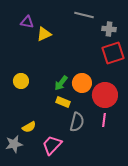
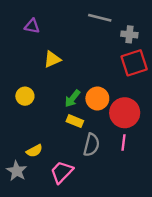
yellow triangle: (44, 34) -> (52, 59), moved
gray star: (14, 144) -> (17, 171), turned -30

